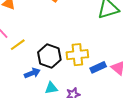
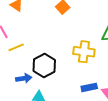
yellow cross: (77, 55) -> (84, 52), moved

